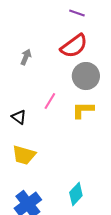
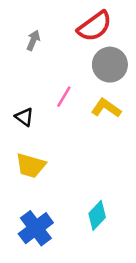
yellow L-shape: (83, 110) -> (106, 108), turned 35

